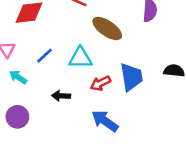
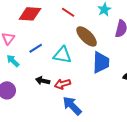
blue trapezoid: (131, 77) -> (101, 62), moved
red arrow: (100, 83) -> (62, 84), moved

